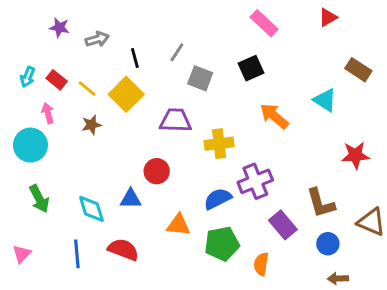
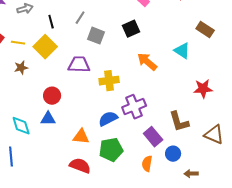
yellow line: (87, 88) -> (18, 43), turned -32
red circle: (157, 171) -> (52, 96), moved
blue circle: (328, 244) -> (173, 154), moved
red semicircle: (123, 250) -> (80, 166), moved
orange semicircle: (261, 264) -> (147, 164), moved

